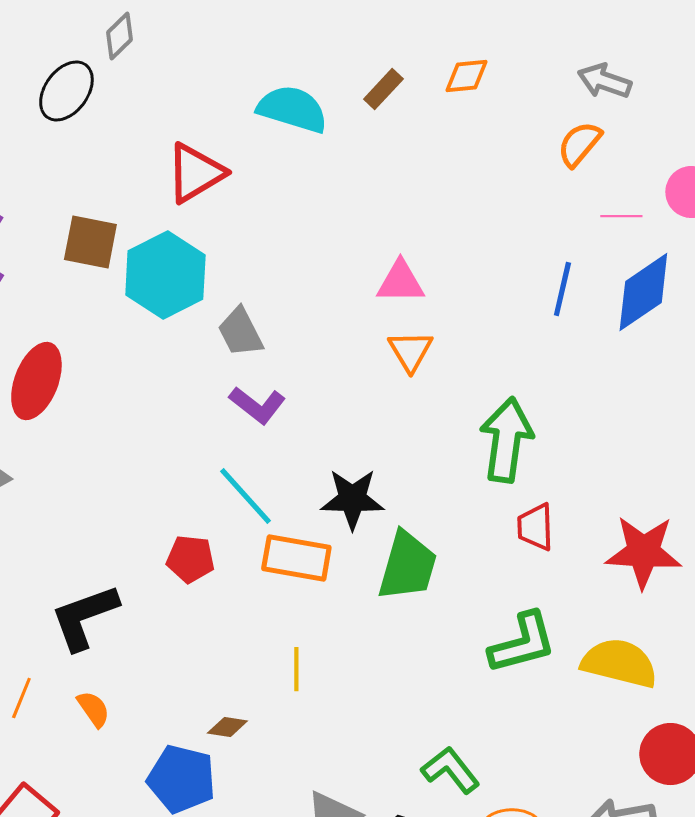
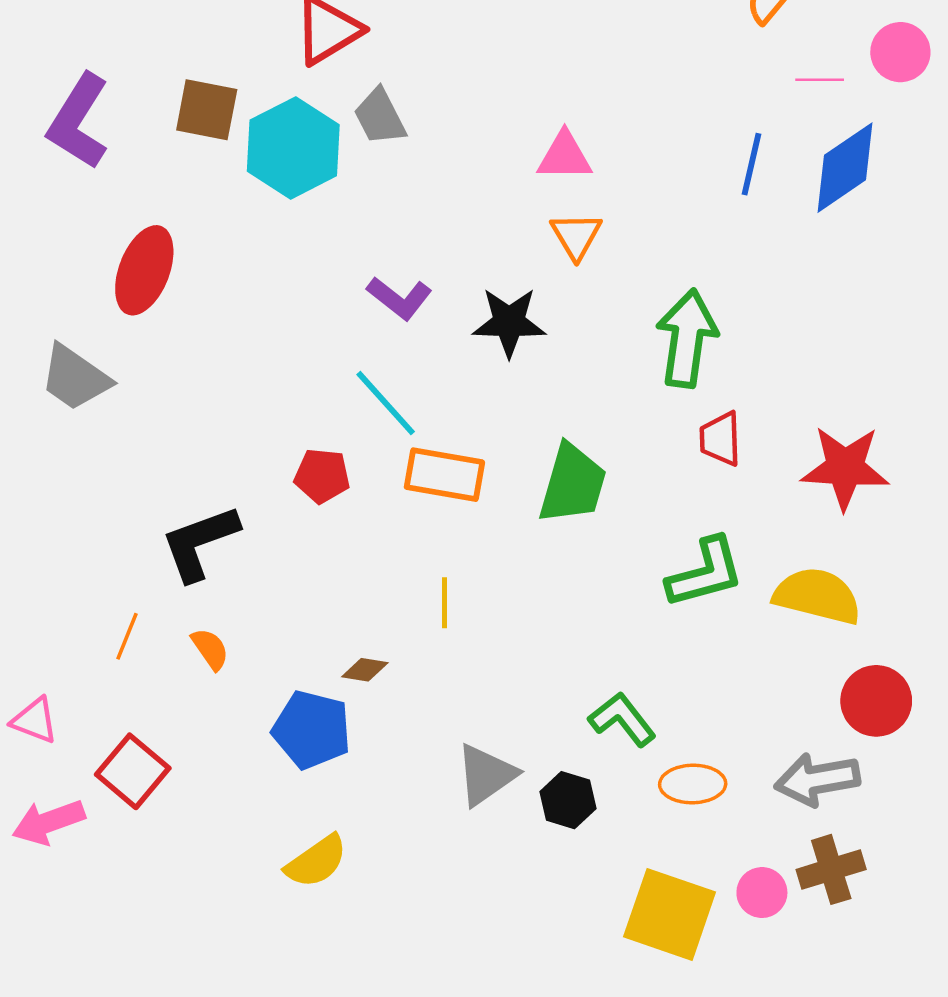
gray trapezoid: (240, 332) -> (380, 117), moved
black star: (352, 499) -> (509, 322), moved

